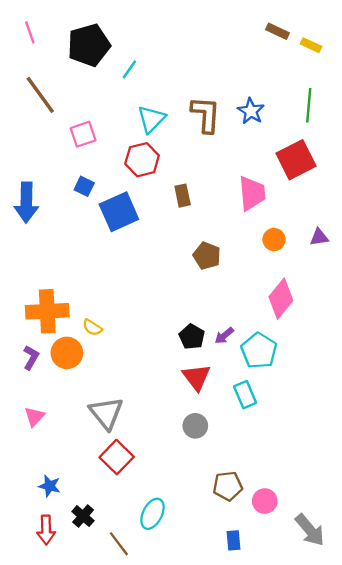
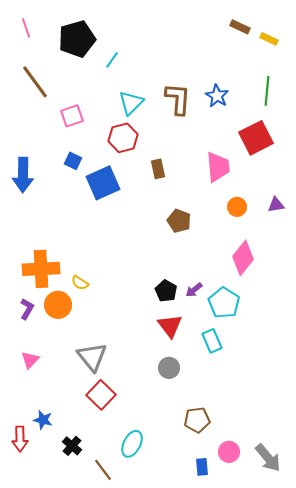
pink circle: (265, 501) -> (229, 452), moved
red arrow: (46, 530) -> (20, 439), moved

